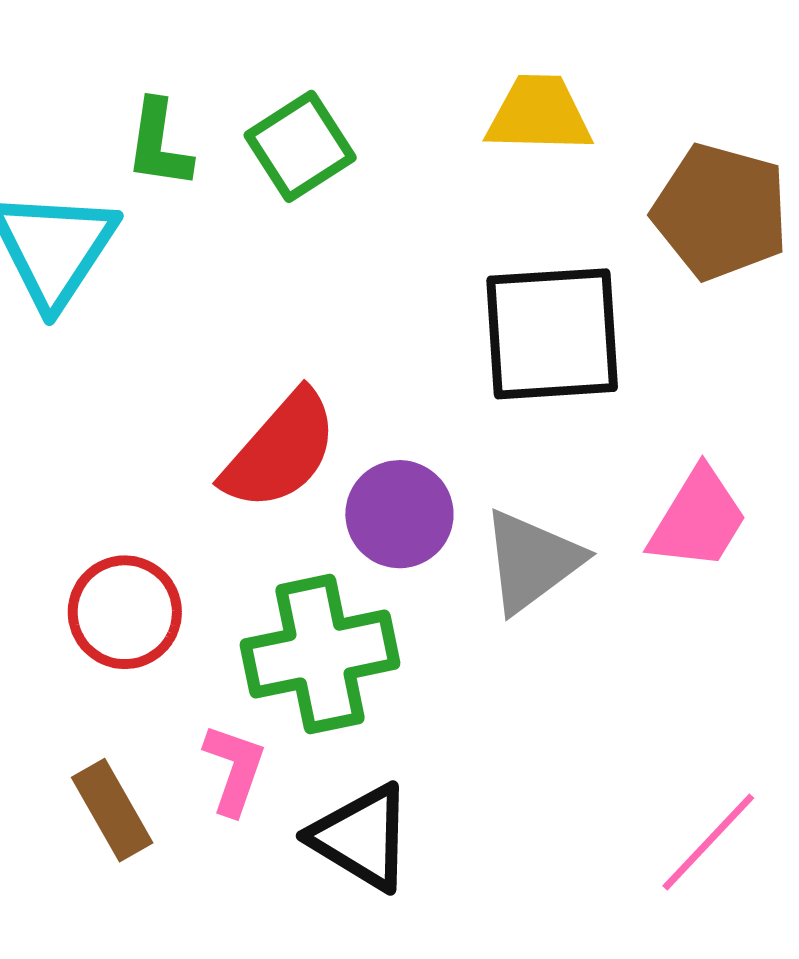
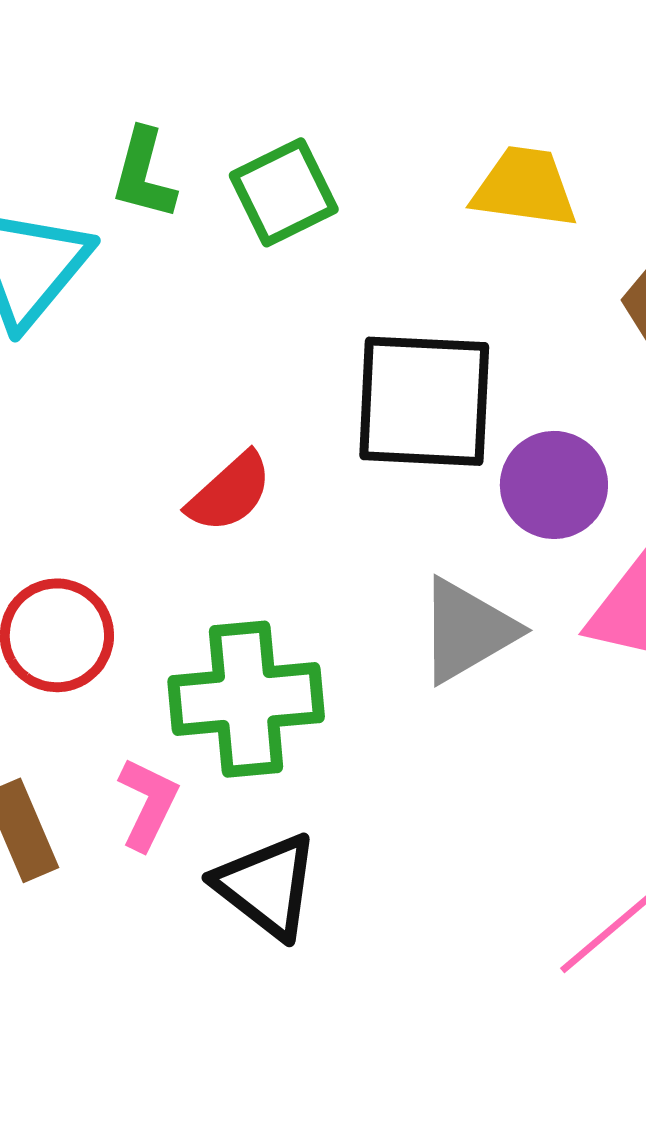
black square: (552, 334) -> (424, 401), moved
red semicircle: (280, 451) -> (230, 492), size x0.7
purple circle: (399, 514) -> (554, 485), moved

